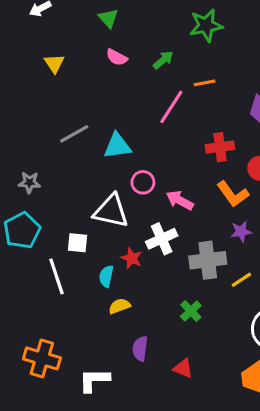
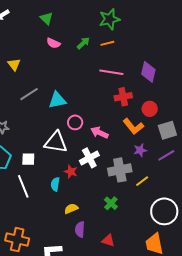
yellow triangle: (54, 63) -> (14, 65), moved
orange line: (205, 83) -> (107, 43), moved
pink line: (171, 107) -> (111, 72), moved, turned 70
white square: (78, 243) -> (28, 159), moved
yellow semicircle: (119, 306) -> (71, 209), moved

